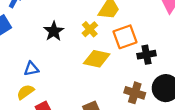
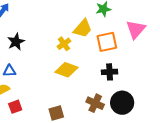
black star: (54, 31) -> (16, 42), moved
orange square: (125, 37) -> (107, 42), moved

